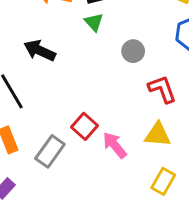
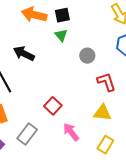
pink arrow: (115, 145) -> (71, 132), moved
gray rectangle: (50, 151) -> (27, 134), moved

